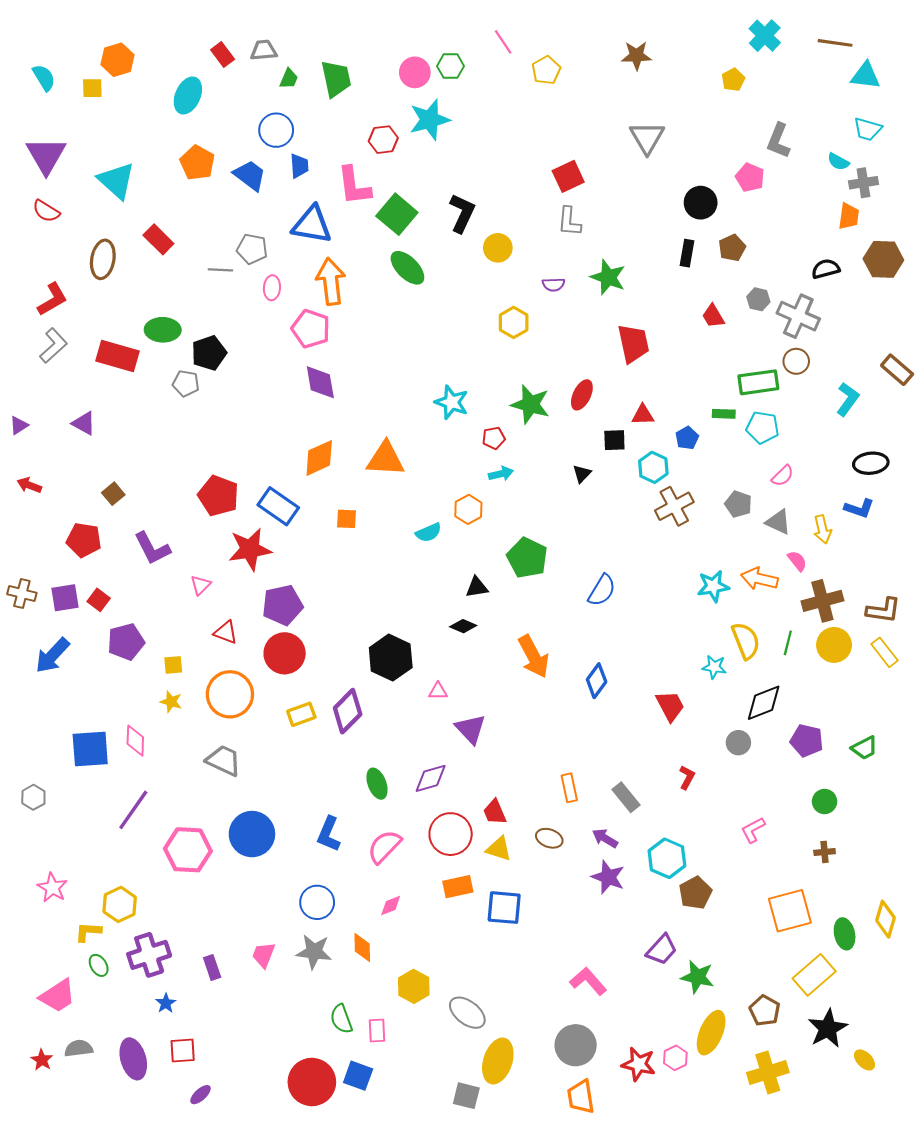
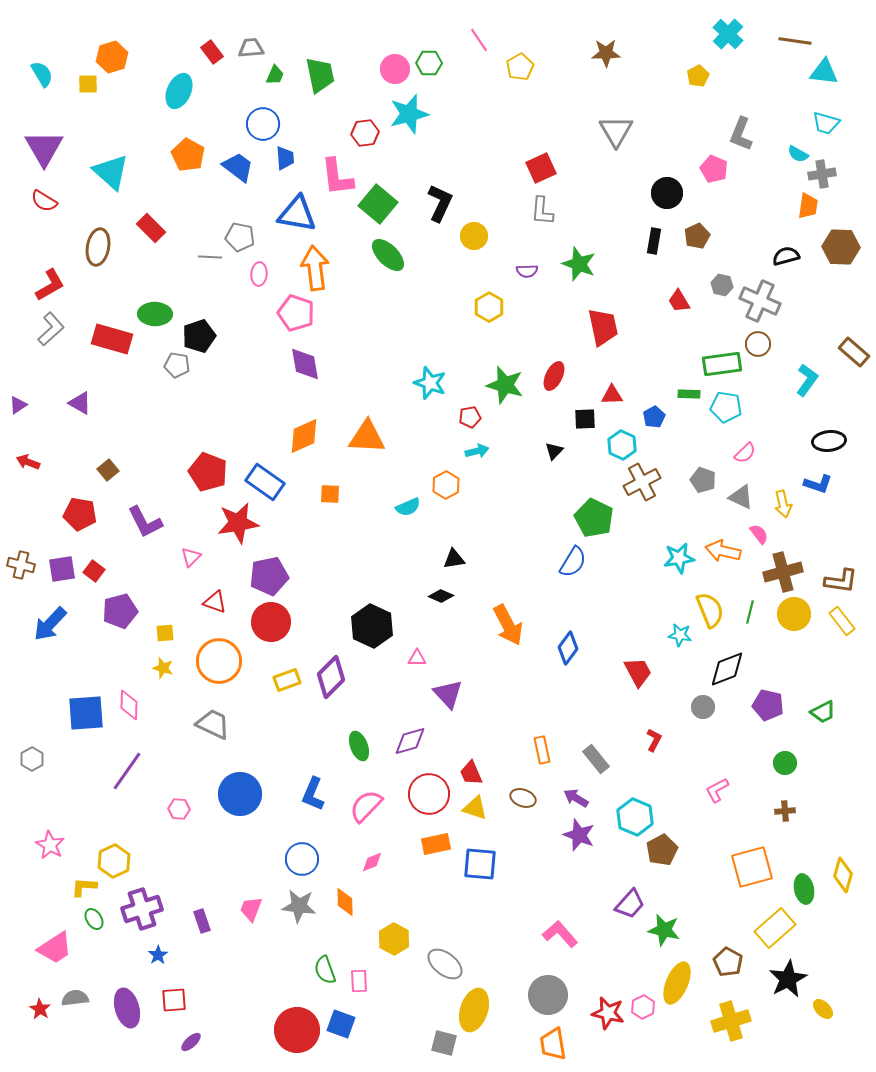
green pentagon: (527, 558) -> (594, 518), moved
pink hexagon: (188, 850) -> (179, 809), size x0.5

